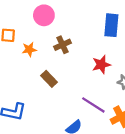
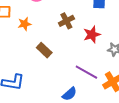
brown cross: (63, 45) -> (66, 21), moved

